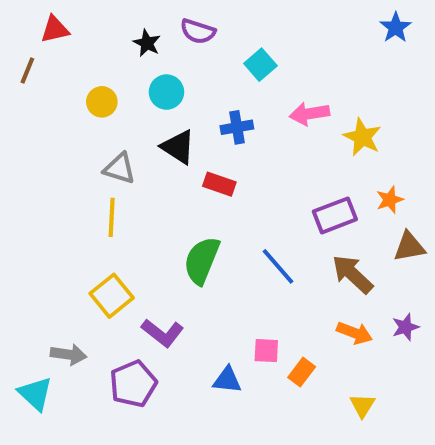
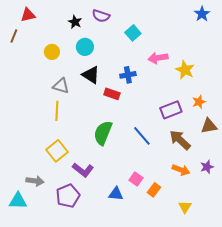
blue cross: (237, 127) -> (128, 75), moved
pink square: (266, 351) -> (136, 179), turned 32
cyan triangle: (35, 394) -> (18, 201), turned -42

